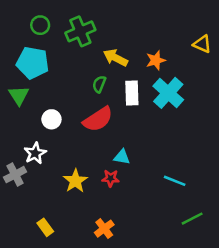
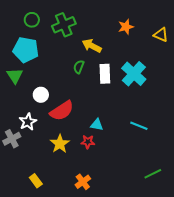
orange star: (156, 60) -> (126, 27), moved
red semicircle: (98, 119) -> (62, 111), moved
cyan line: (175, 181) -> (139, 126), moved

